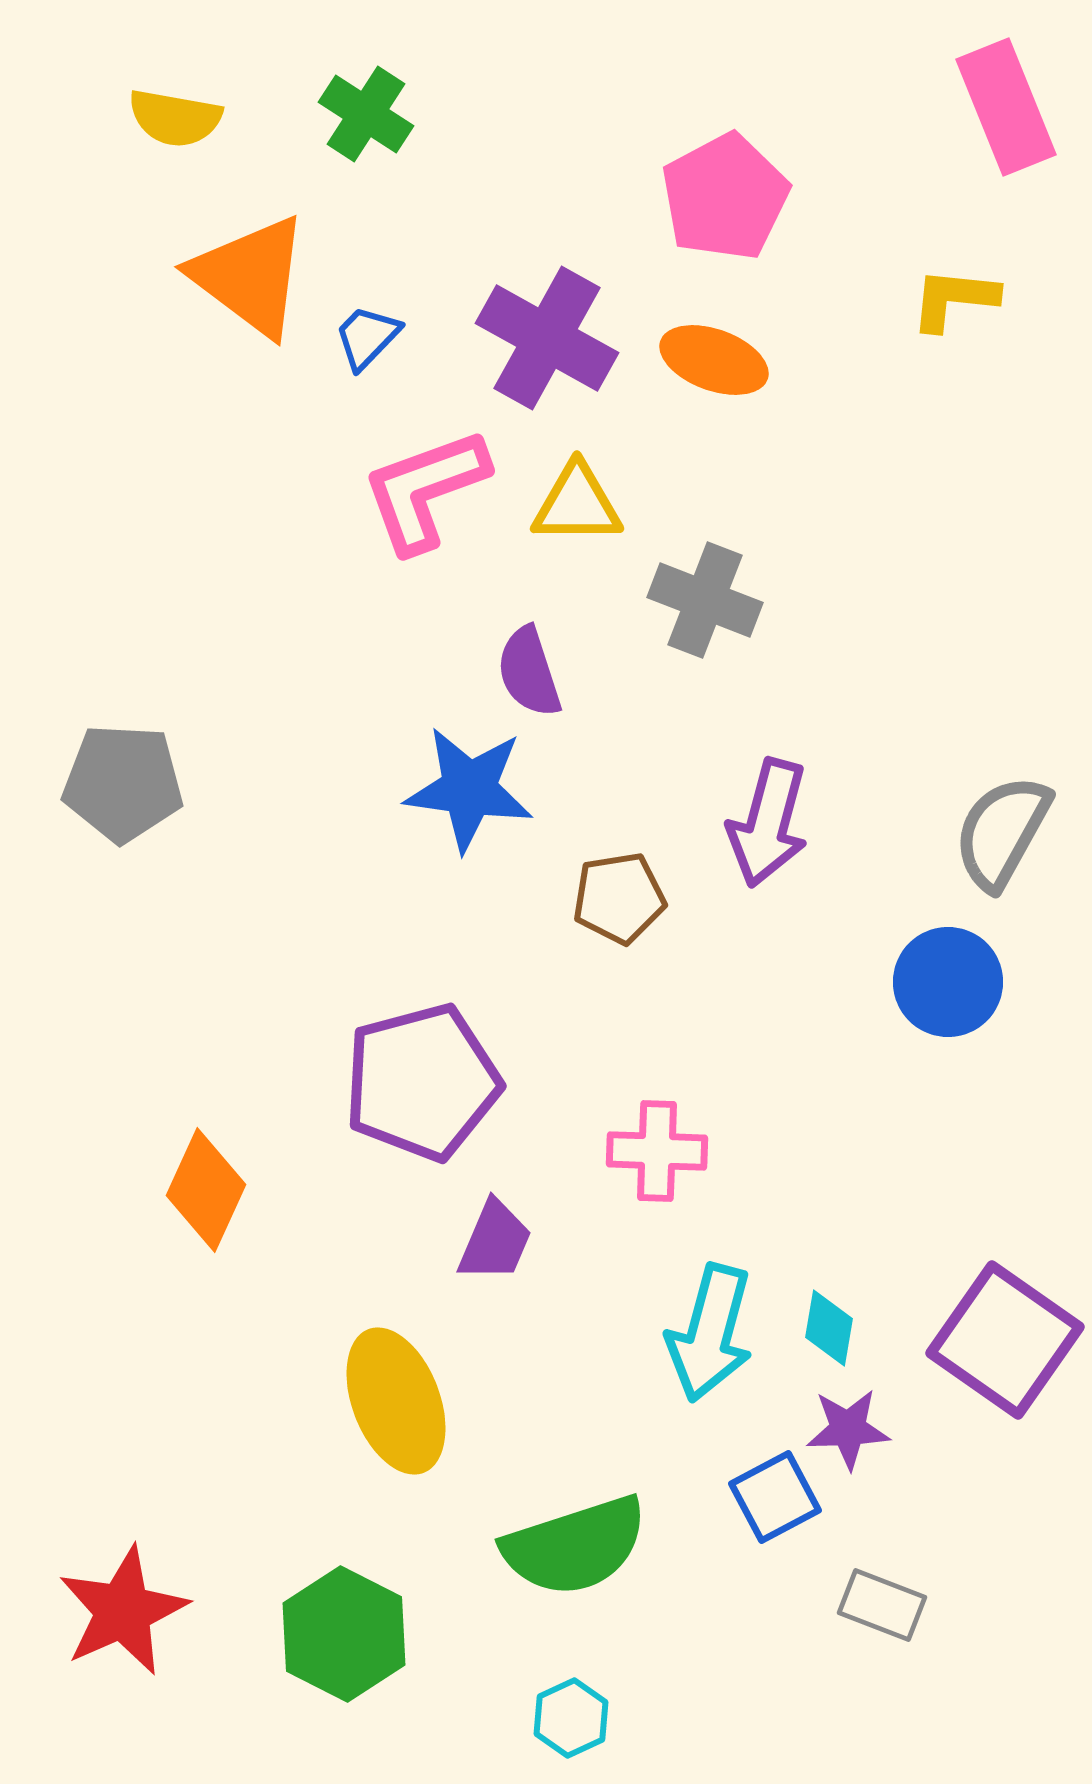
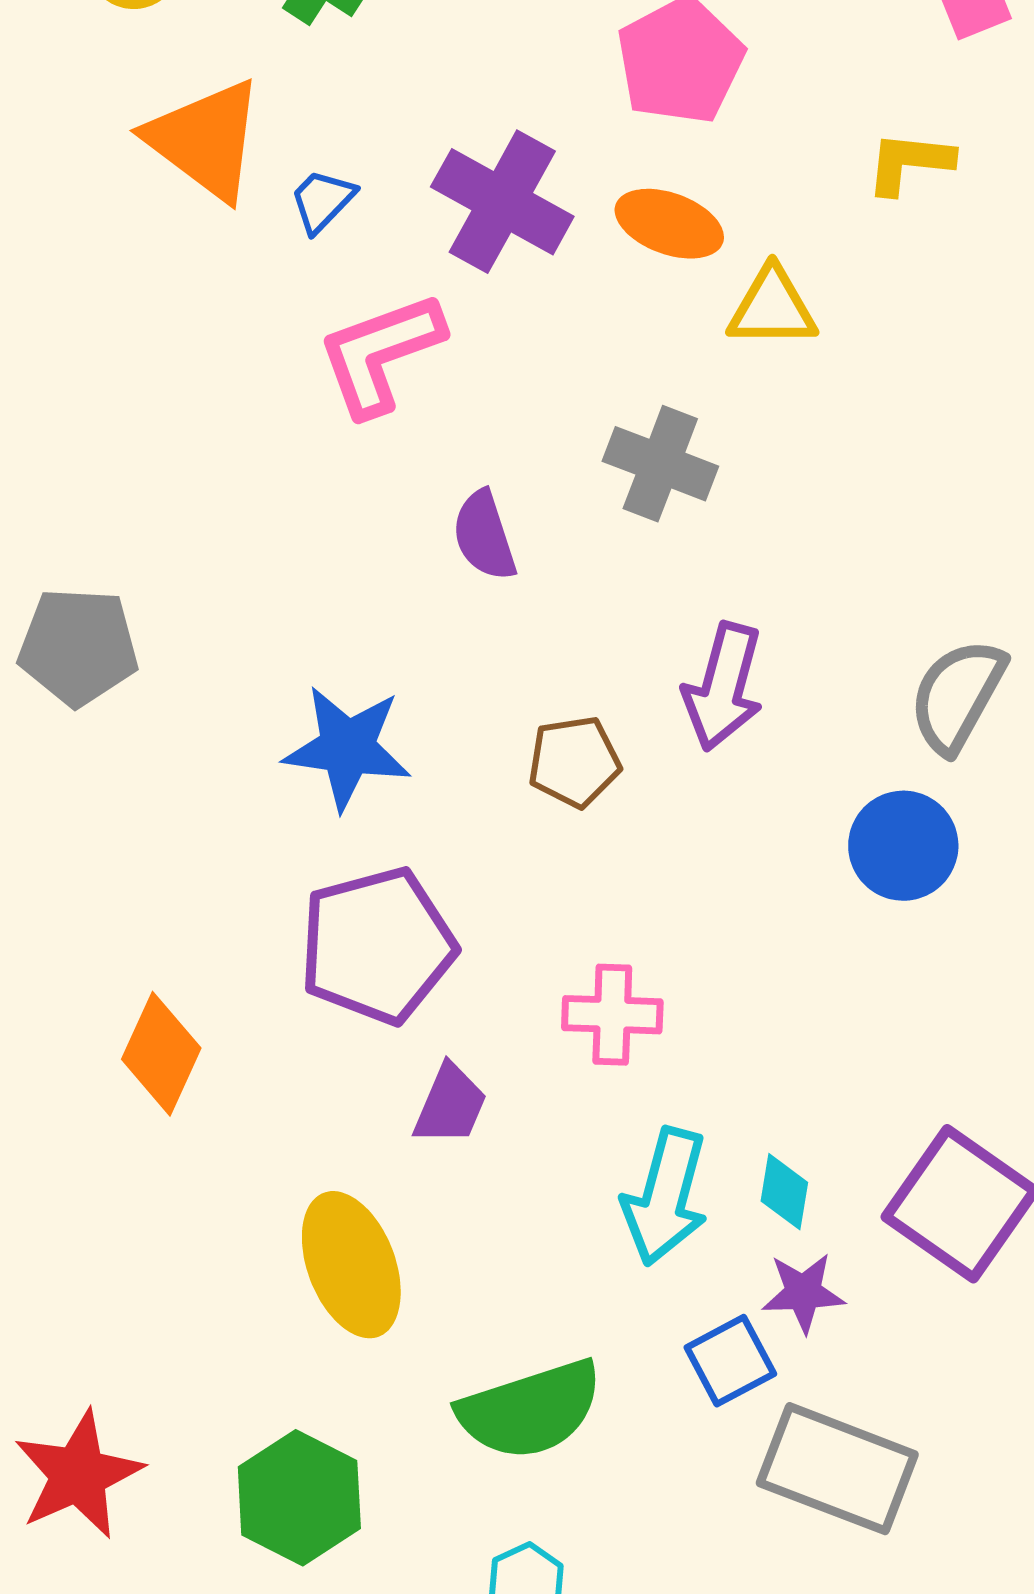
yellow triangle: (577, 504) -> (772, 308), moved
blue star: (469, 789) -> (347, 748), moved
gray rectangle: (882, 1605) -> (837, 1469), size x1.8

